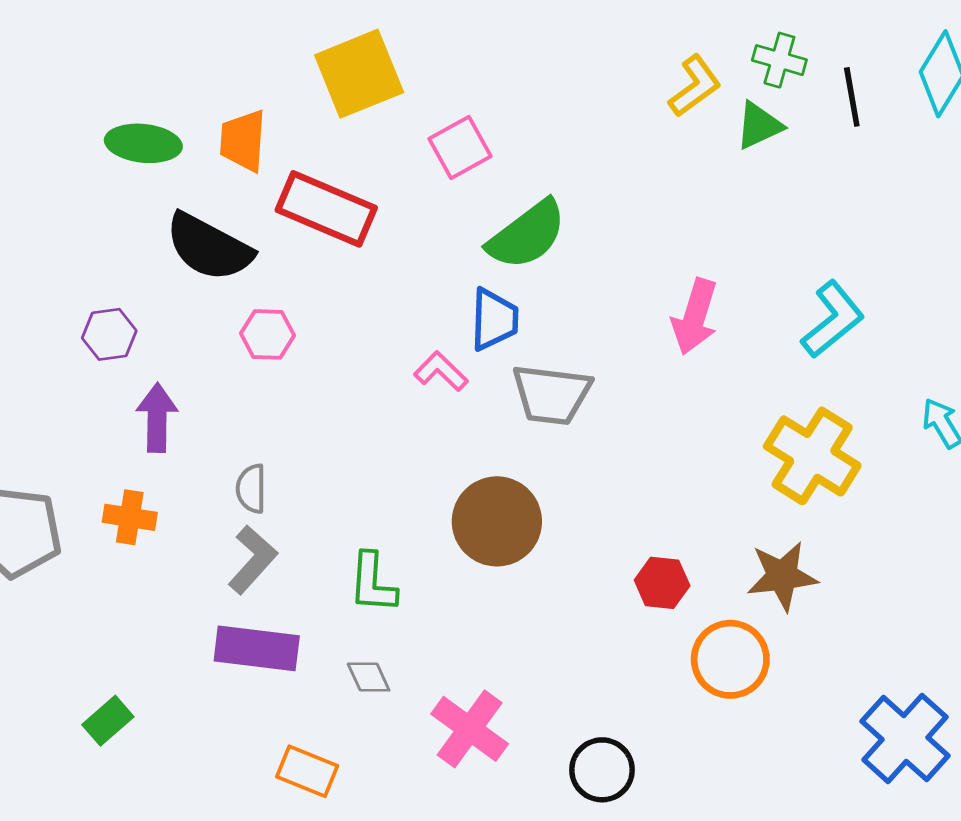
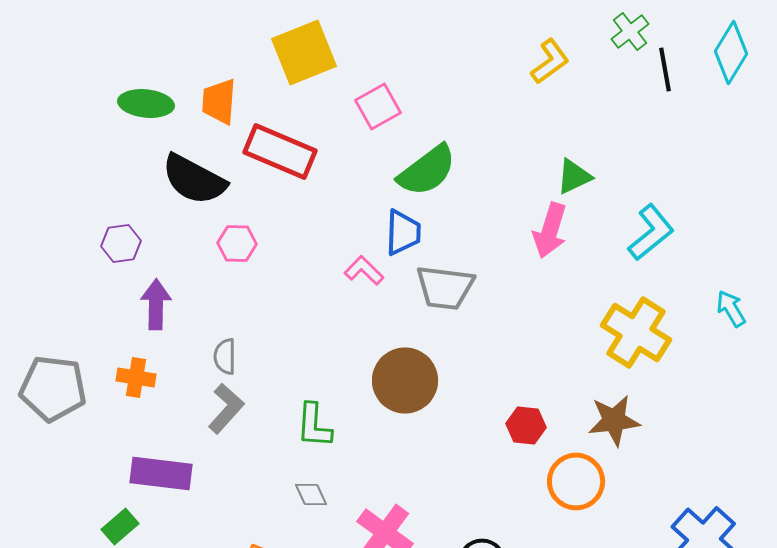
green cross: (779, 60) -> (630, 31), moved, turned 36
green triangle: (759, 126) -> (574, 176), moved
purple rectangle: (257, 648) -> (161, 473), moved

